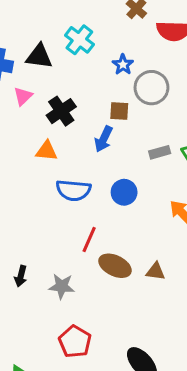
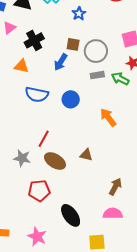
gray circle: (151, 88) -> (96, 51), moved
red line: (89, 240) -> (44, 139), moved
brown ellipse: (115, 266) -> (55, 161), moved
red pentagon: (75, 342) -> (39, 191), moved, turned 30

